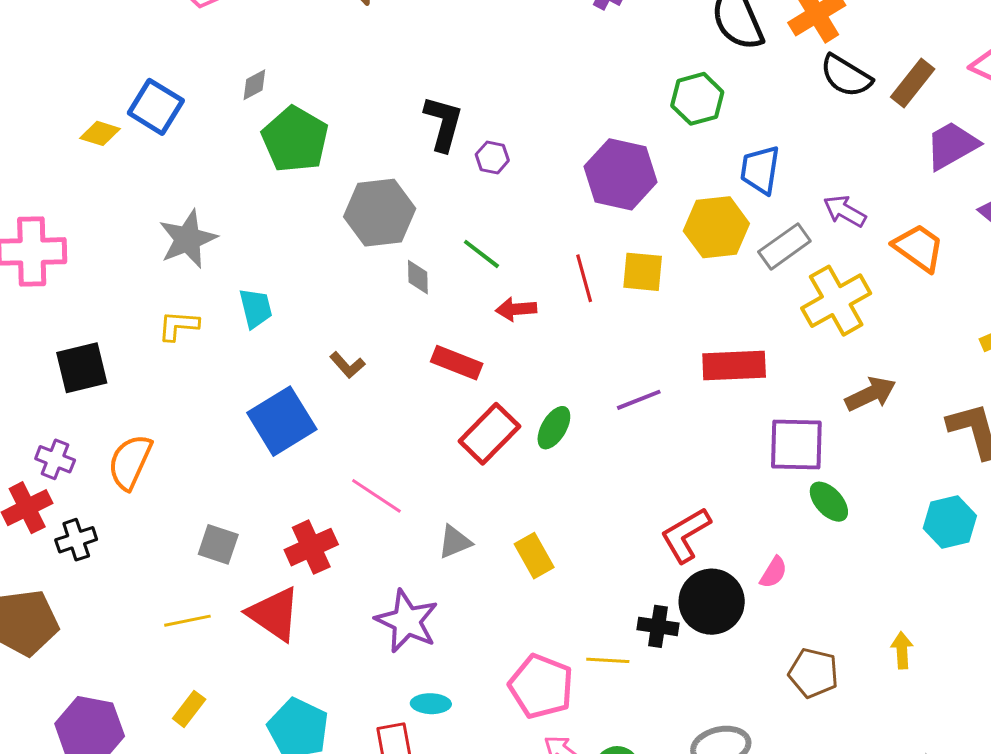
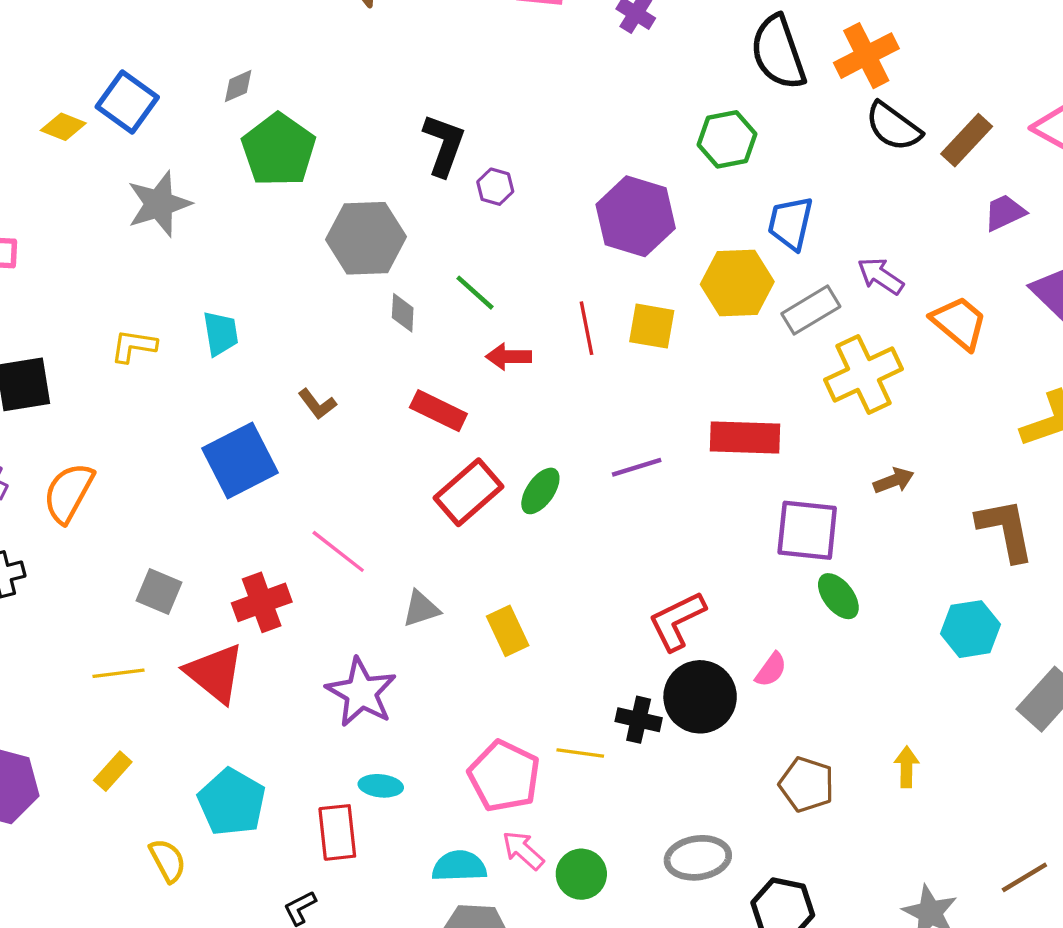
purple trapezoid: (952, 145) -> (1005, 213), size x0.7
gray star: (188, 239) -> (159, 204), moved
brown arrow: (871, 394) -> (894, 481), size x0.7

